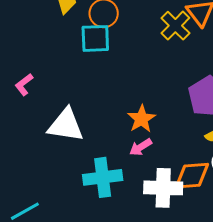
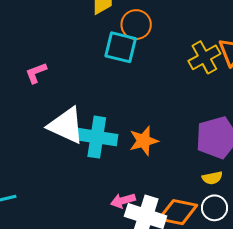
pink arrow: (141, 147) -> (123, 201), moved
cyan cross: (103, 177) -> (97, 137), moved

